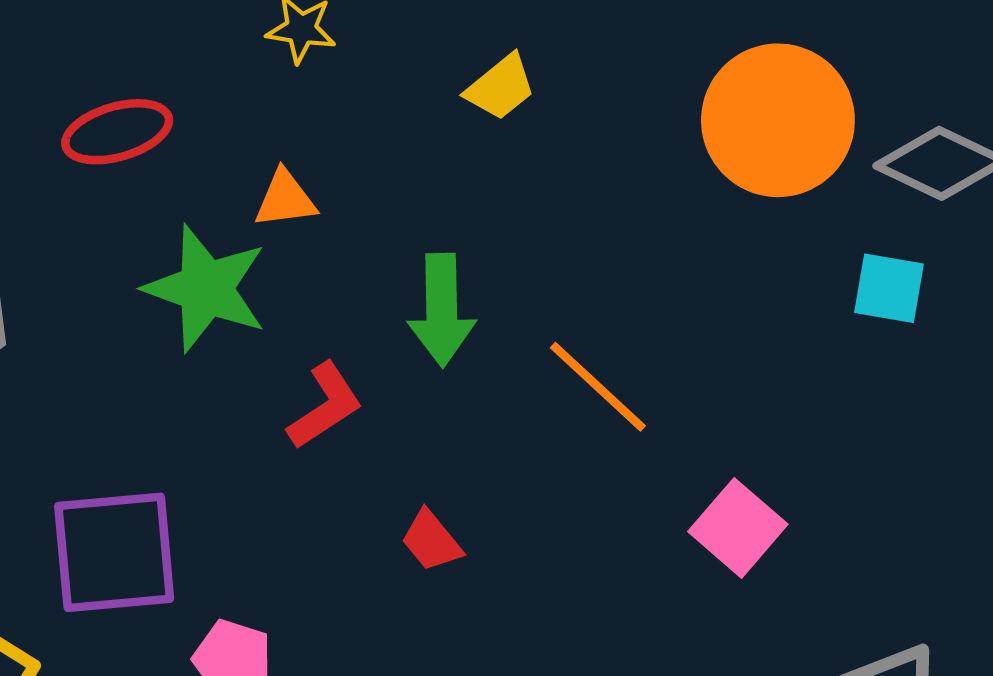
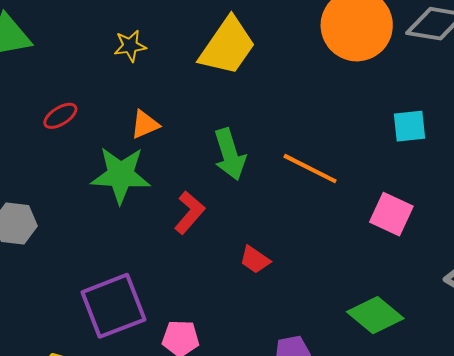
yellow trapezoid: (500, 87) -> (227, 46), size x1.8
red ellipse: (117, 132) -> (60, 116), size x0.7
cyan square: (889, 288) -> (410, 126), moved

